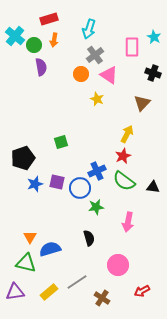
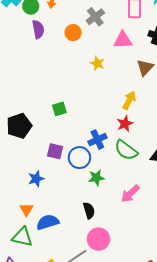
orange circle: (81, 74) -> (73, 33), moved
pink triangle: (109, 75) -> (123, 40), moved, turned -36
blue star: (35, 184) -> (36, 179), moved
pink arrow: (128, 222) -> (130, 194), turned 36
pink circle: (118, 265) -> (98, 239), moved

